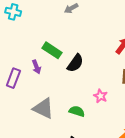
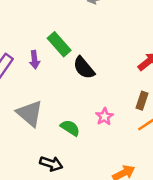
black semicircle: (75, 63) -> (84, 68), turned 90

